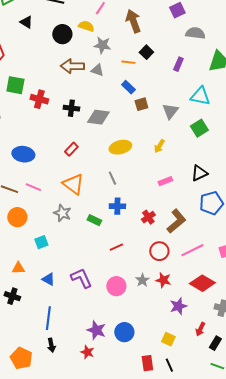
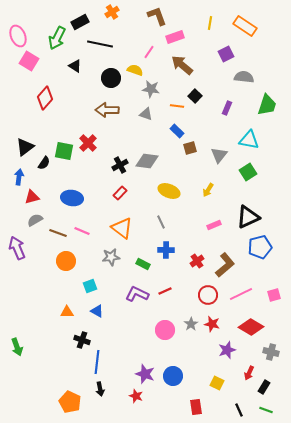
brown arrow: (133, 21) -> (182, 65), turned -30
brown arrow: (72, 66) -> (107, 110), moved
green square: (15, 85) -> (64, 151), moved
red cross: (39, 99) -> (88, 143), turned 30
black cross: (71, 108) -> (120, 165), moved, turned -35
yellow ellipse: (120, 147) -> (169, 191), turned 35
black triangle: (199, 173) -> (248, 217), size x1.4
gray star: (62, 213) -> (111, 257), turned -30
purple L-shape: (81, 278) -> (137, 294), moved, turned -40
blue triangle: (48, 279) -> (97, 311), moved
black cross: (12, 296) -> (82, 340), moved
black line: (169, 365) -> (239, 410), moved

